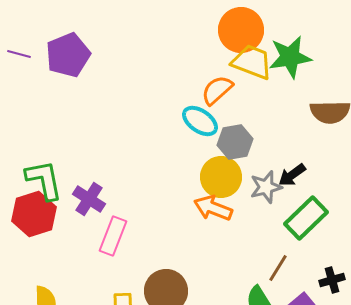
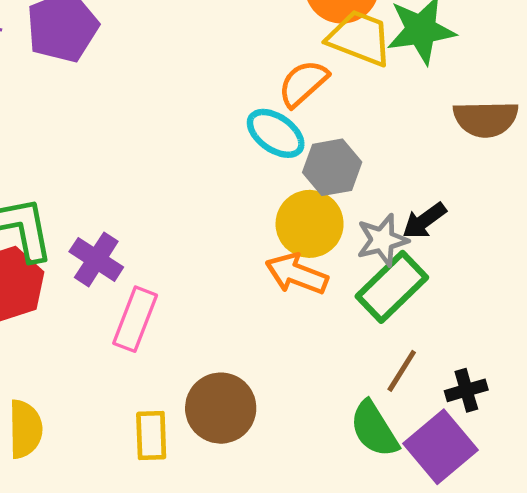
green rectangle: (306, 218) -> (392, 287), moved
black cross: (332, 280) -> (466, 390), moved

